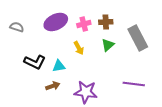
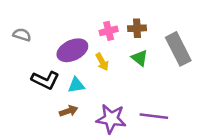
purple ellipse: (56, 22) -> (72, 50), moved
green triangle: (108, 45) -> (140, 58), turned -40
purple line: (134, 84) -> (154, 116), moved

